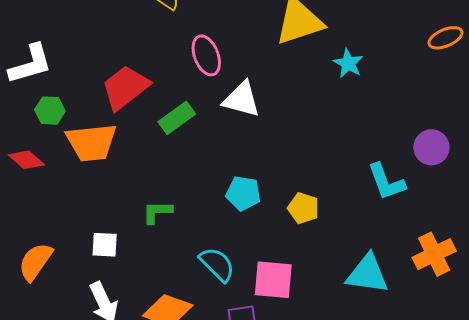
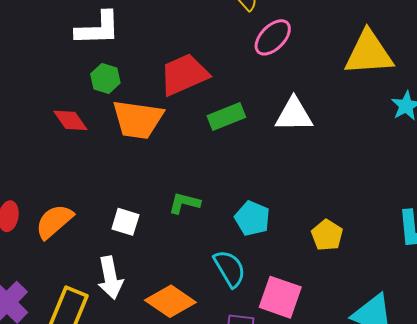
pink ellipse: (206, 55) -> (273, 37), moved, turned 51
white triangle: (242, 99) -> (294, 115), turned -30
cyan pentagon: (243, 193) -> (252, 218), moved

